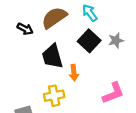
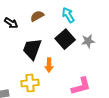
brown semicircle: (54, 18) -> (37, 16), size x0.6
black trapezoid: (52, 56) -> (32, 49), turned 30

